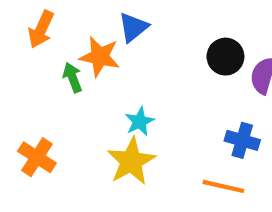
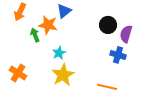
cyan star: (140, 122) -> (59, 53), moved
blue cross: (242, 140) -> (118, 55), moved

